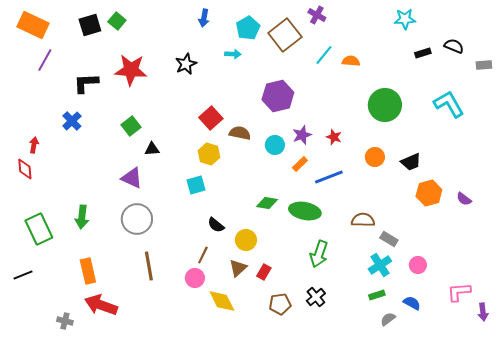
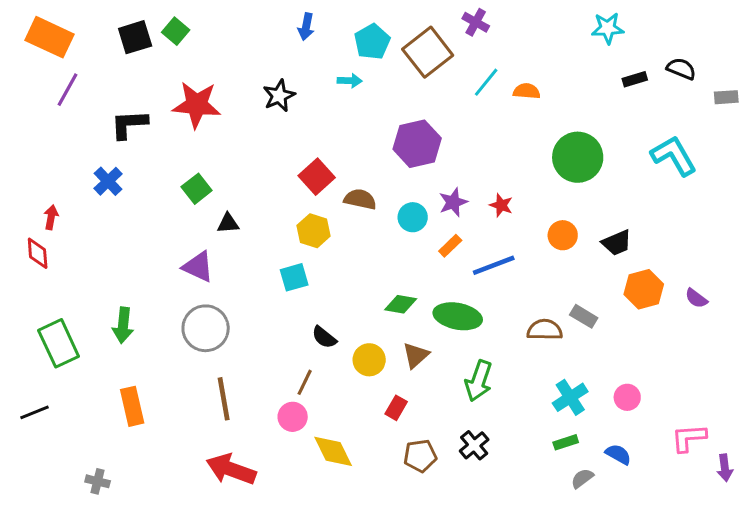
gray rectangle: (389, 239) -> (584, 316), moved
brown triangle: (238, 268) -> (416, 355), moved
red arrow: (101, 305) -> (231, 469), moved

